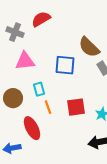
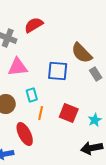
orange line: (48, 107) -> (41, 113), turned 32
red square: (76, 107) -> (69, 113), turned 30

